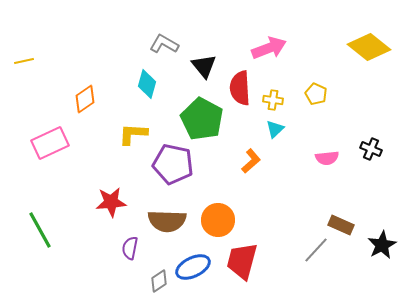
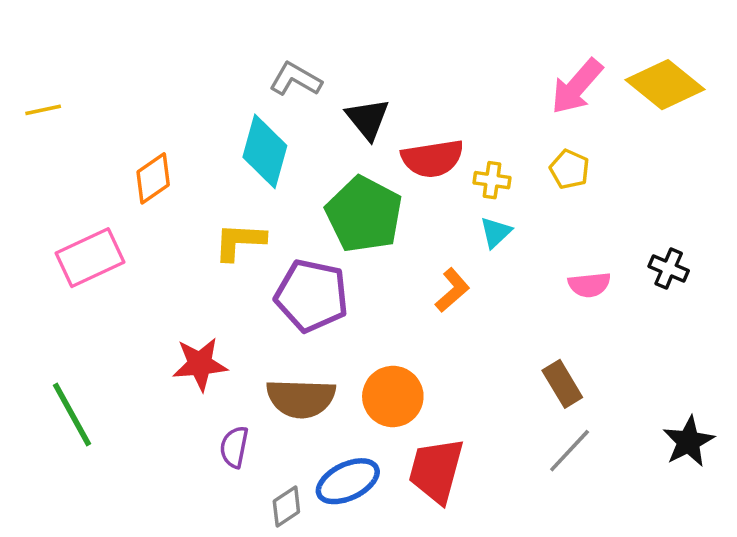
pink arrow: (269, 48) -> (577, 86), moved, turned 152
cyan diamond: (147, 84) -> (265, 151), size x1.4
red semicircle: (240, 88) -> (432, 159), turned -96
brown rectangle: (341, 225) -> (562, 384), moved, turned 35

